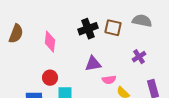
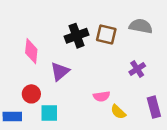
purple triangle: (93, 64) -> (60, 71), moved, turned -30

